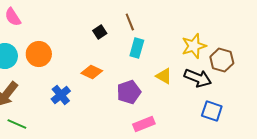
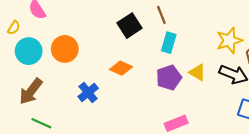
black square: (100, 32) -> (129, 26), size x1.6
purple pentagon: (129, 92) -> (169, 78), moved

